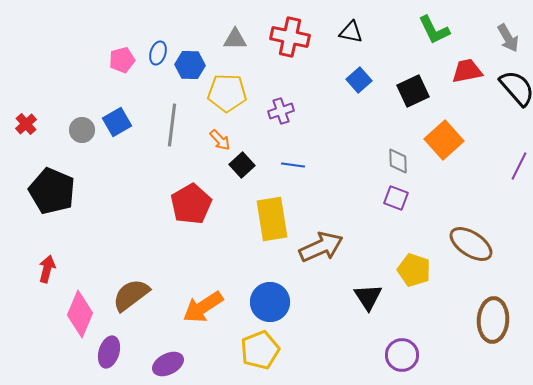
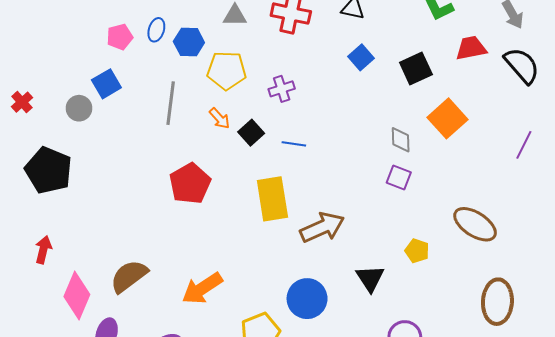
blue square: (117, 122) -> (106, 84), moved
black square: (242, 165) -> (251, 133), moved
yellow pentagon: (414, 270) -> (417, 251), size x0.7
blue circle: (270, 302) -> (307, 299), moved

